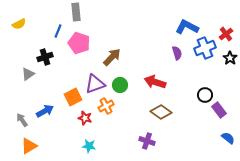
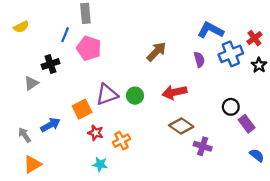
brown arrow: (112, 57) -> (156, 52), moved
red arrow: (155, 82) -> (174, 92), turned -30
orange cross: (106, 106) -> (121, 141), moved
purple cross: (147, 141) -> (203, 146), moved

